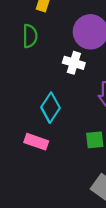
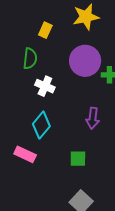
white cross: (74, 63) -> (45, 86), moved

